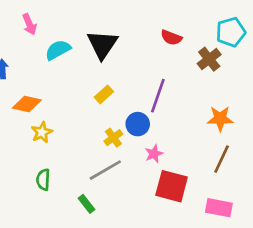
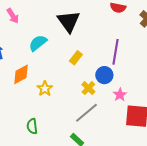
cyan semicircle: (58, 50) -> (38, 43), moved
orange diamond: (27, 104) -> (21, 74), turned -30
yellow star: (42, 132) -> (45, 89), moved
green semicircle: (43, 180) -> (32, 126), moved

